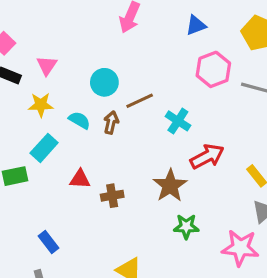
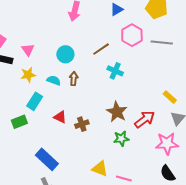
brown line: (140, 101) -> (101, 49), moved
red arrow: (207, 156) -> (145, 119), moved
red triangle: (80, 179) -> (60, 117), turned 32
green star: (186, 226) -> (121, 139), moved
blue rectangle: (48, 242) -> (47, 159), size x1.6

